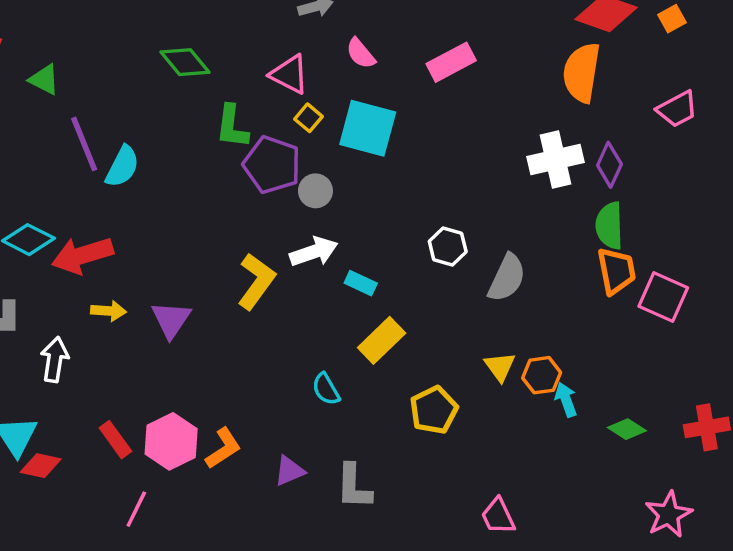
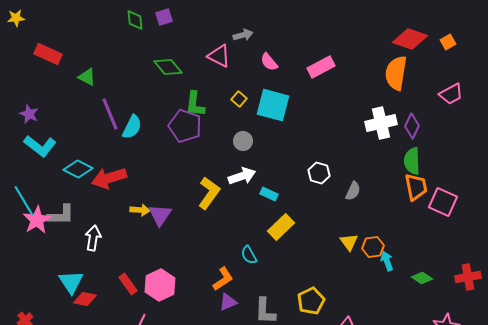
pink triangle: (289, 74) -> (219, 56), moved
purple pentagon: (272, 165) -> (185, 126), moved
gray semicircle: (507, 278) -> (353, 191), size x0.7
yellow arrow: (108, 311) -> (140, 210), moved
yellow pentagon: (434, 410) -> (311, 301), moved
orange L-shape: (223, 448) -> (223, 279), moved

